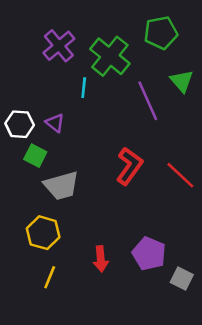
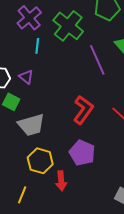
cyan line: (84, 88) -> (37, 46), moved
yellow hexagon: (43, 233) -> (40, 161), moved
purple pentagon: (149, 254) -> (82, 153), moved

